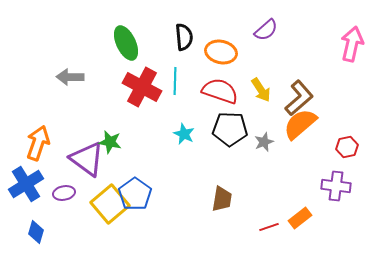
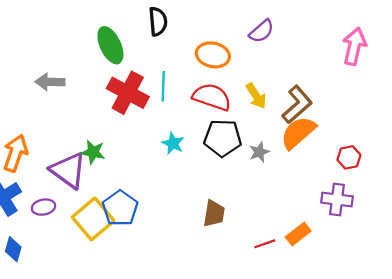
black semicircle: (184, 37) -> (158, 21), moved

